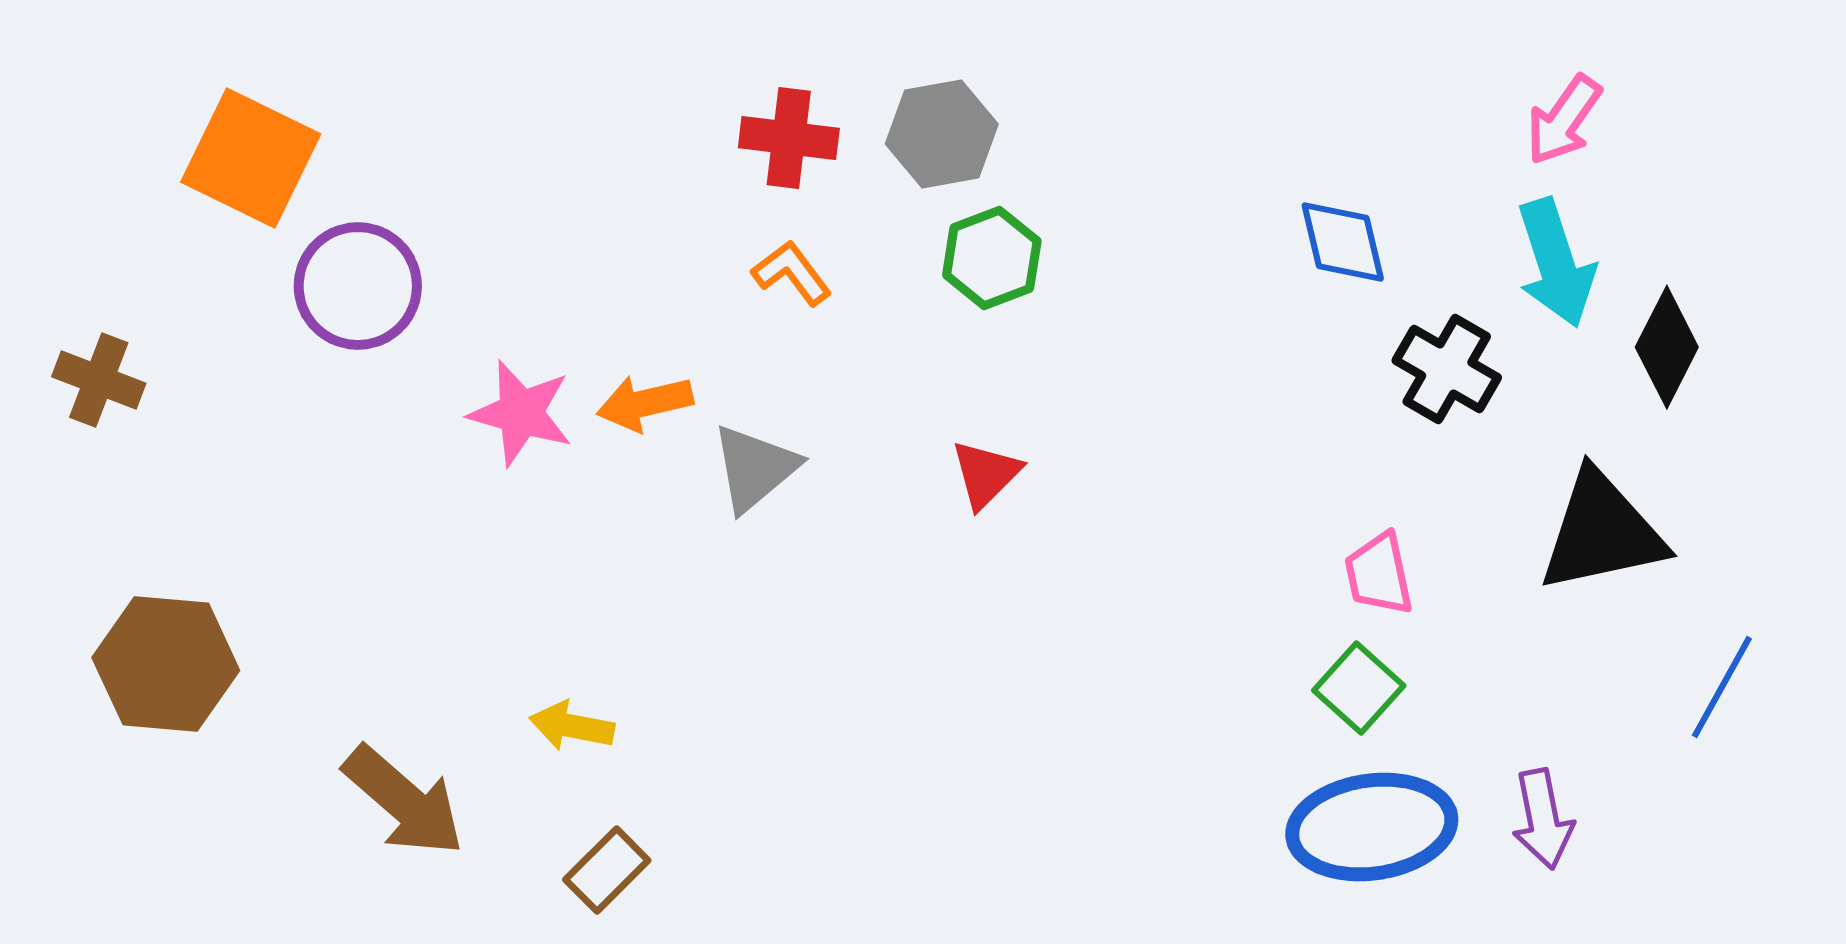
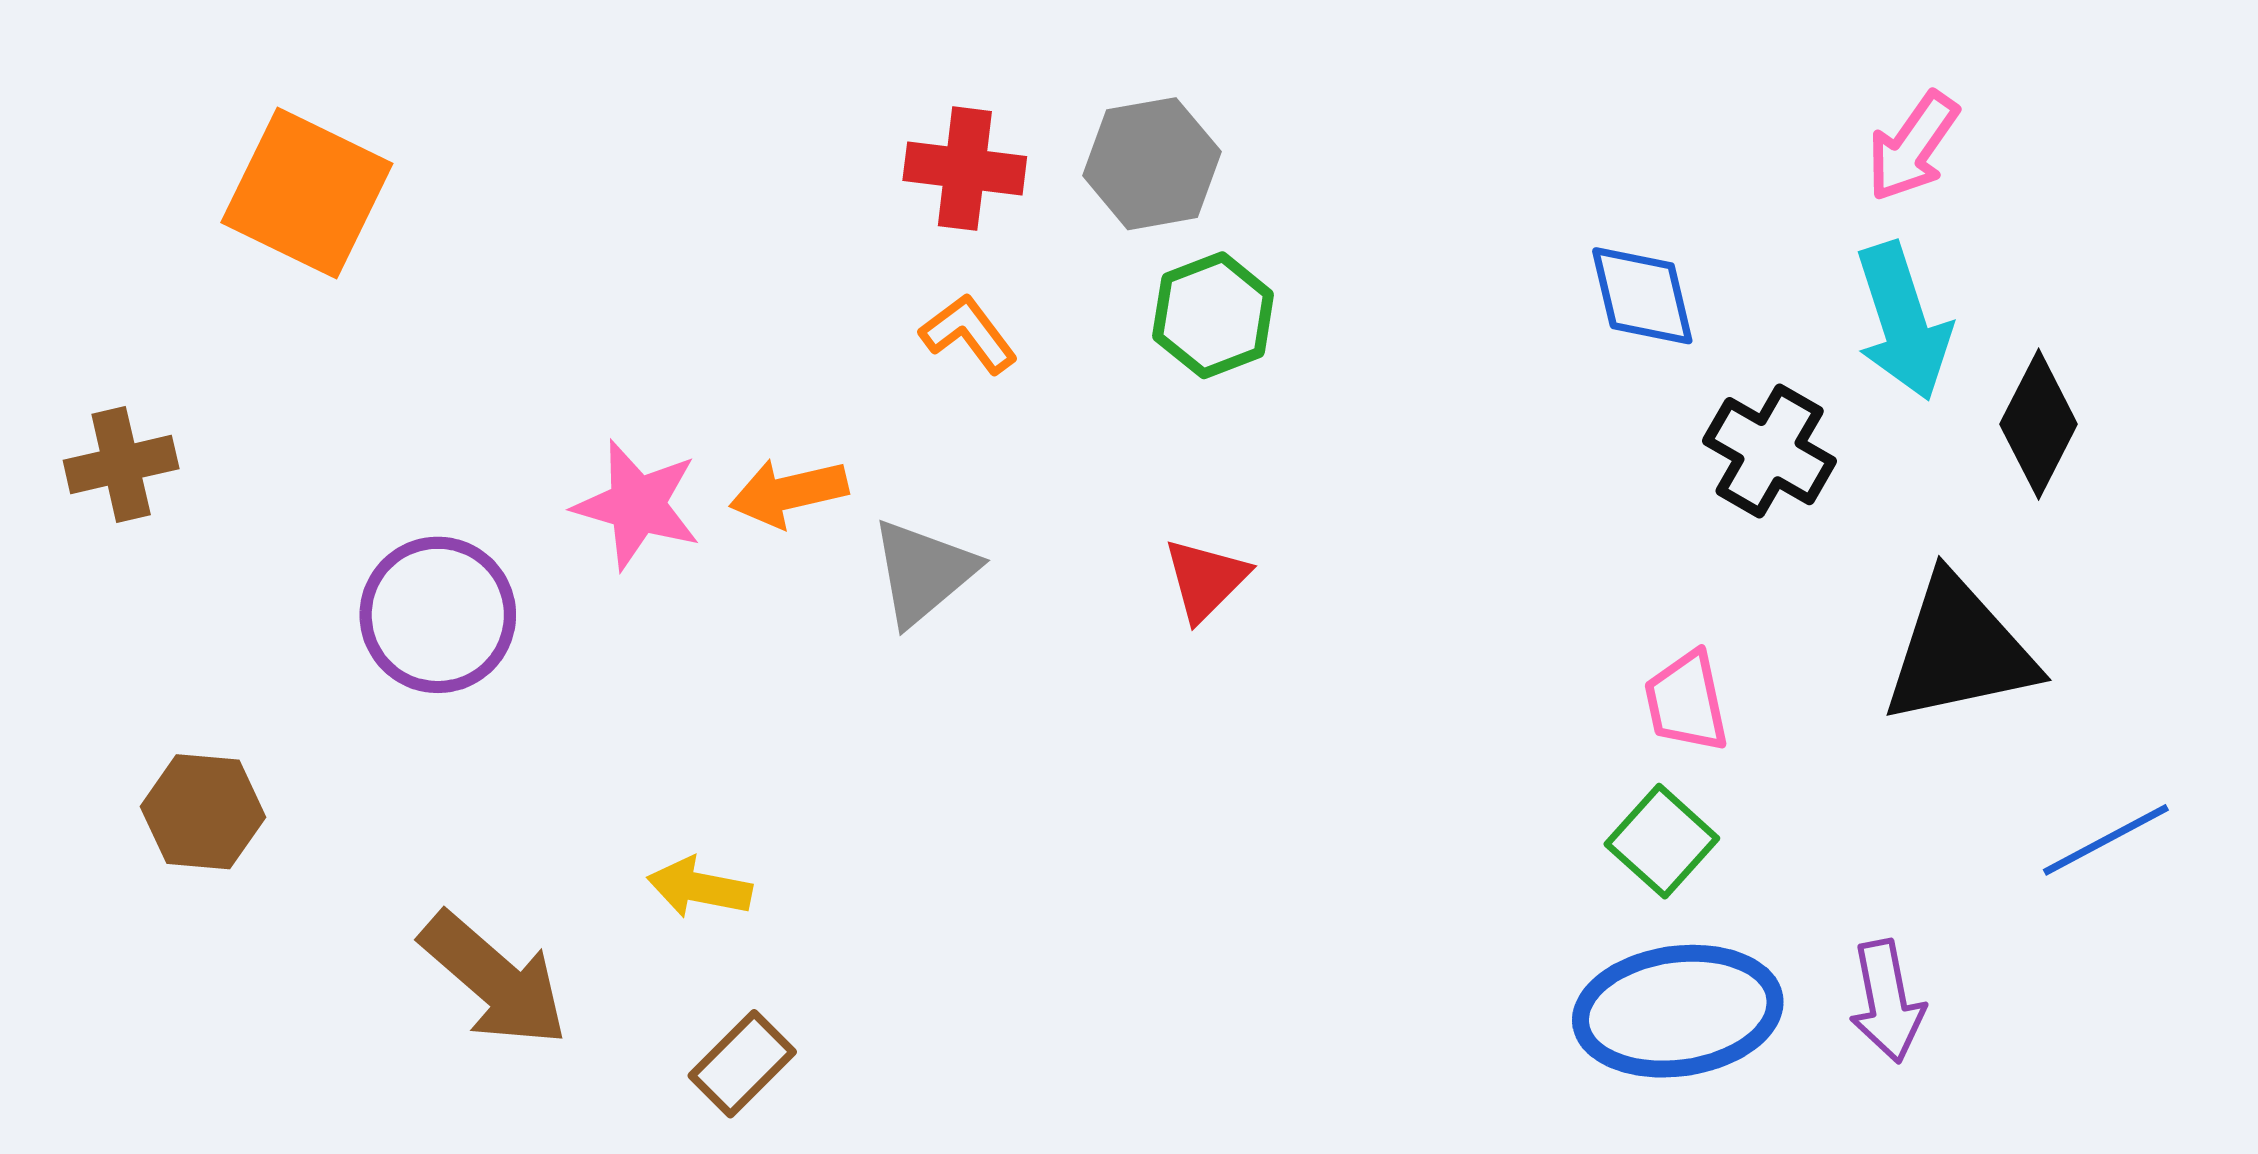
purple circle: (358, 286) -> (438, 615), moved
brown cross: (99, 380) -> (121, 464), turned -34
brown hexagon: (166, 664) -> (203, 812), size x0.7
blue line: (1722, 687) -> (2106, 840), turned 33

